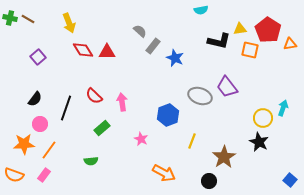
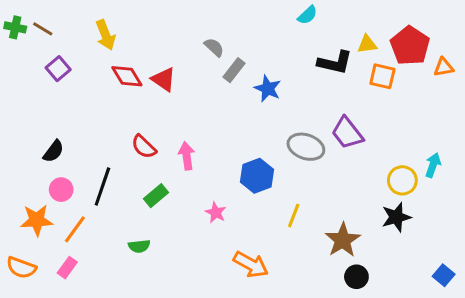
cyan semicircle: (201, 10) -> (307, 15), turned -32
red triangle: (107, 52) -> (164, 79), turned 36
purple square: (38, 57) -> (58, 69), moved
black line: (66, 108) -> (102, 186), moved
black star: (259, 142) -> (396, 217), turned 30
black circle: (209, 181) -> (356, 277), moved

